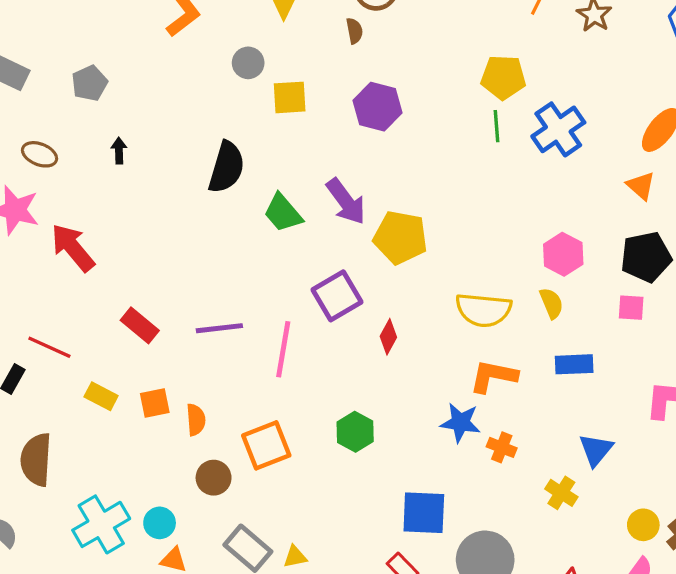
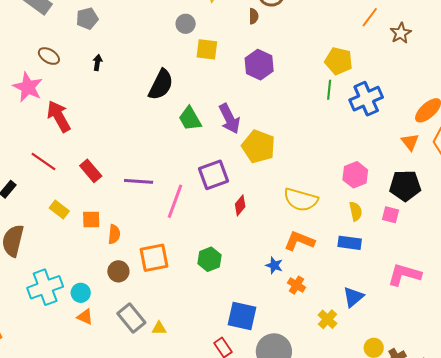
yellow semicircle: (551, 303) -> (356, 211), moved
red line: (49, 347) -> (44, 161), moved
blue star: (460, 422) -> (274, 265), size x0.7

